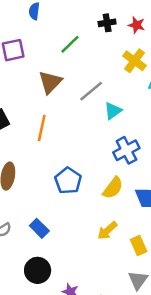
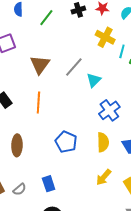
green line: (70, 44) -> (46, 18), moved
yellow semicircle: (113, 188) -> (103, 142), turned -30
blue rectangle: (39, 228) -> (49, 184), turned 35

